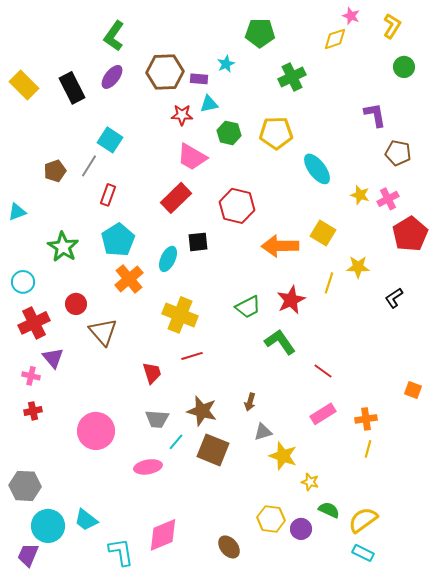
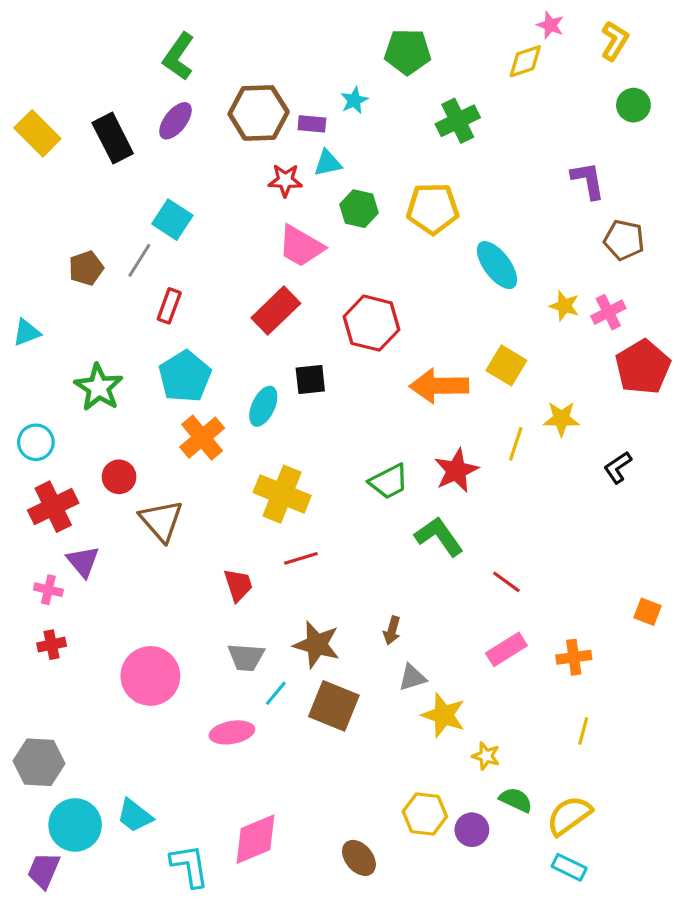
yellow line: (368, 449) -> (583, 731), moved

